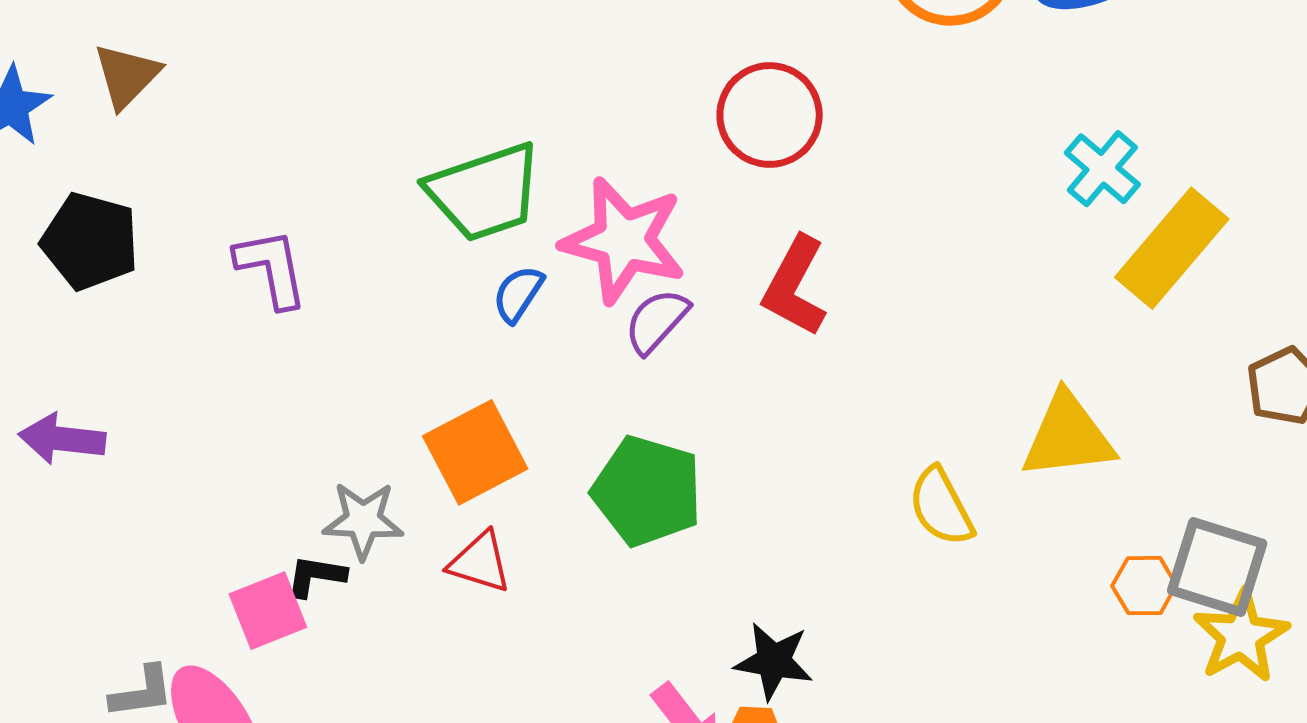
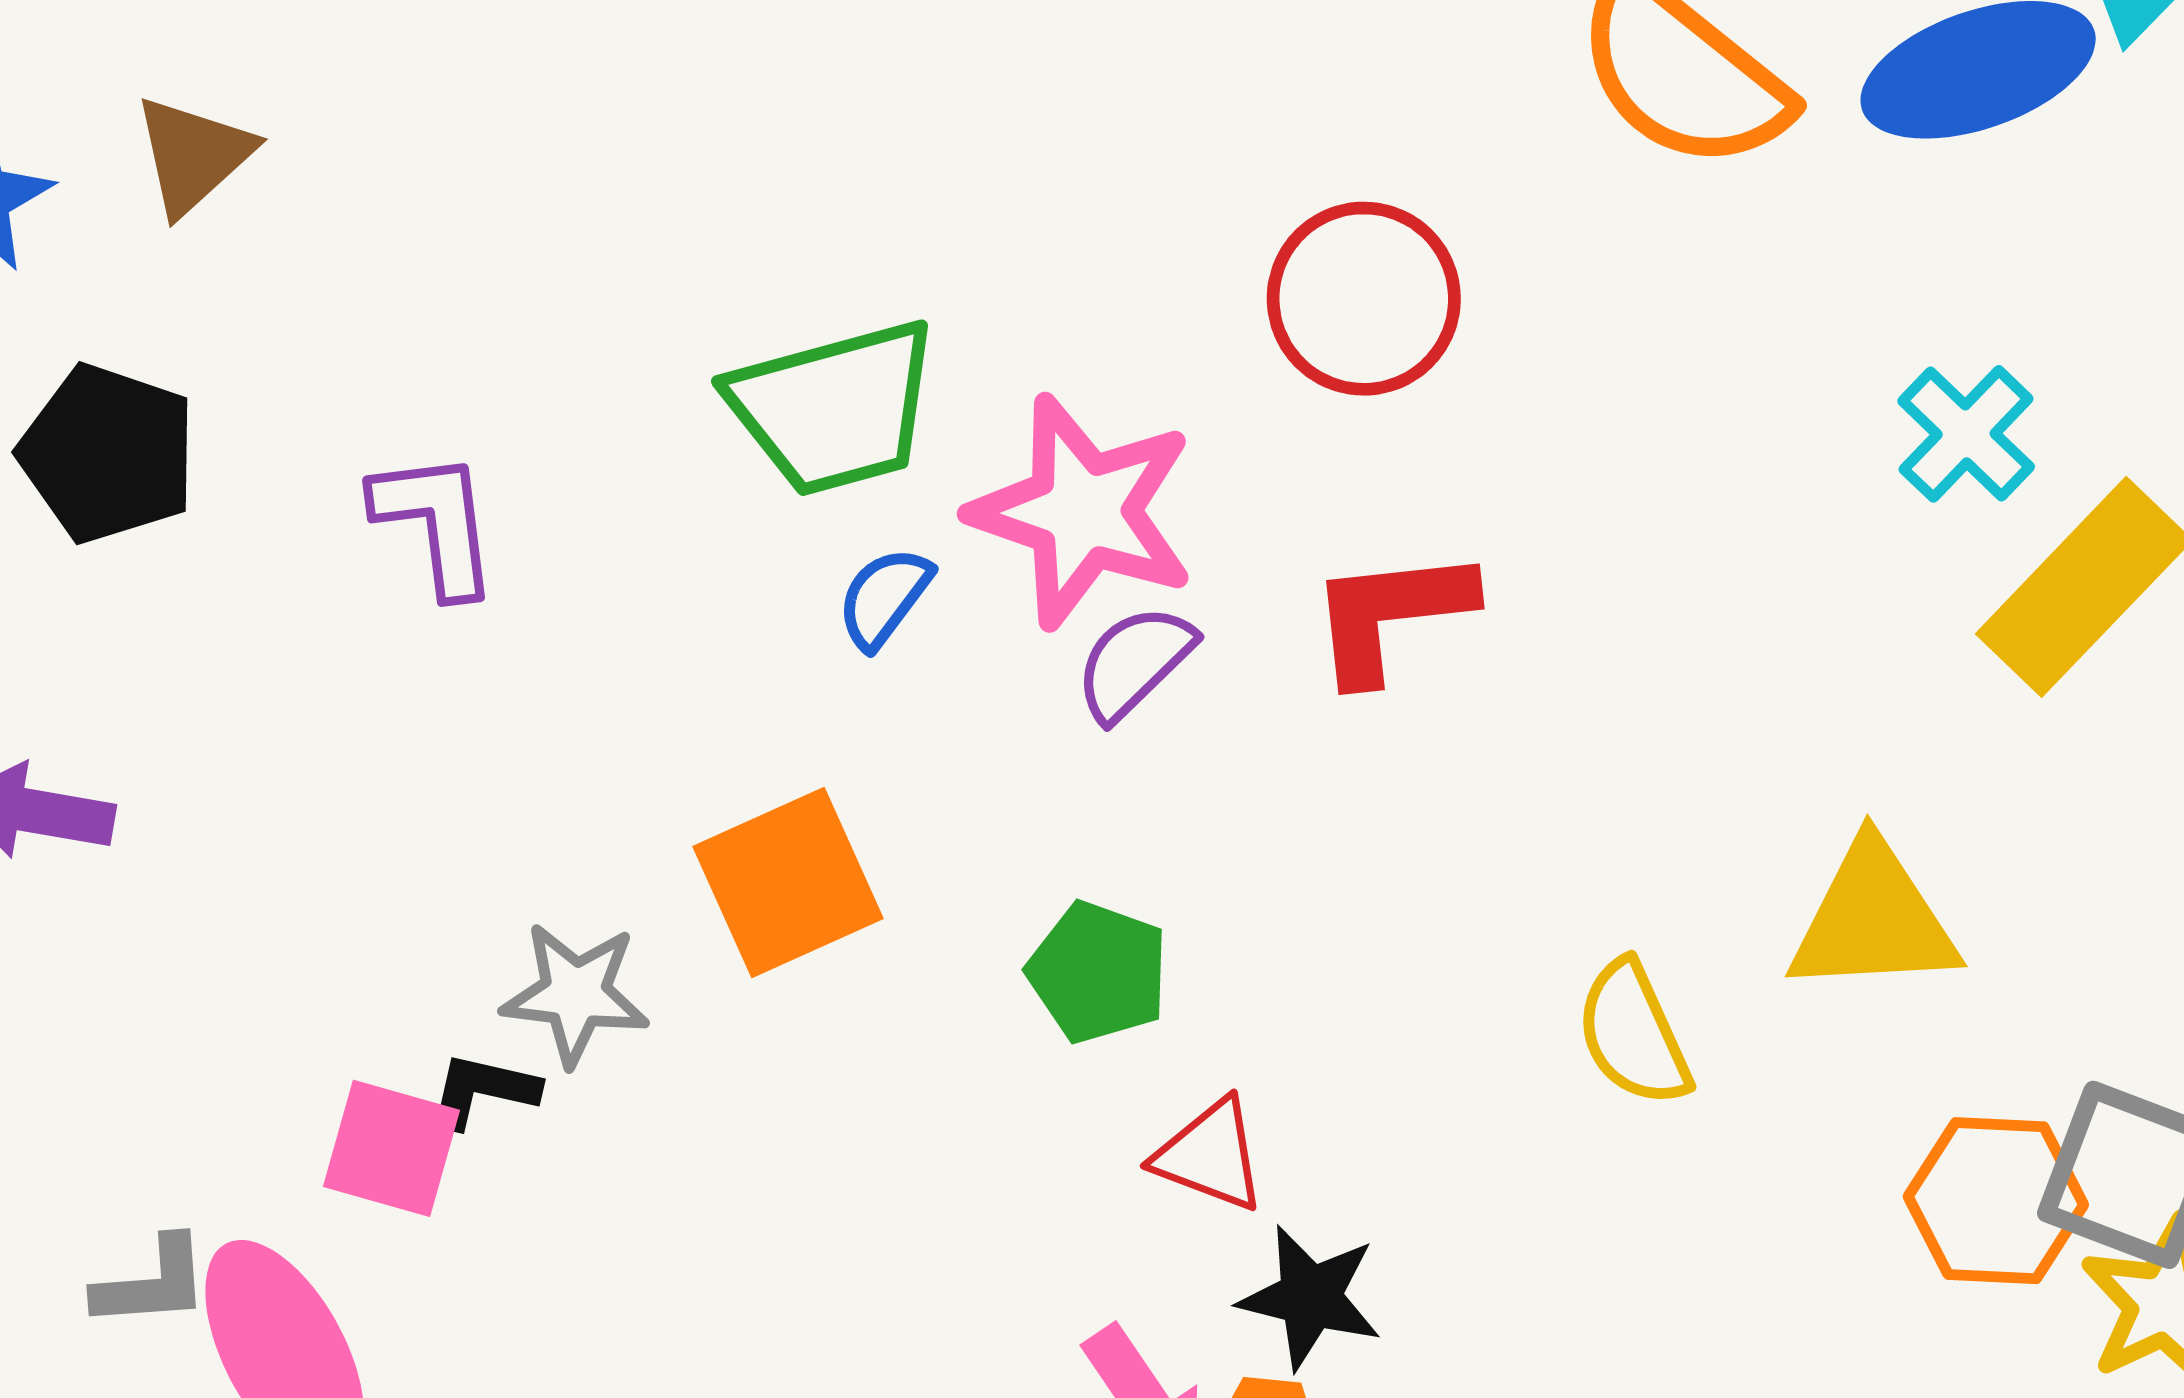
red L-shape: (795, 286) -> (1391, 614), turned 52
green pentagon: (647, 491) -> (1098, 972), size x0.7
red triangle: (480, 562) -> (1210, 1155), moved
orange hexagon: (1144, 586) -> (1996, 1201), size x1.5
pink square: (268, 611) -> (391, 1148), turned 34

